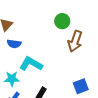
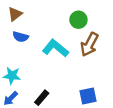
cyan L-shape: (31, 64) -> (55, 48), moved

